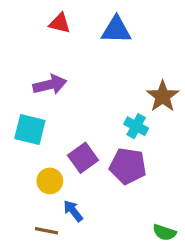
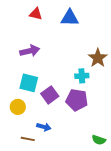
cyan cross: (136, 126) -> (82, 76), turned -32
cyan square: (30, 129) -> (29, 83), moved
yellow circle: (50, 181) -> (18, 107), moved
blue arrow: (73, 211) -> (44, 127), turned 144

